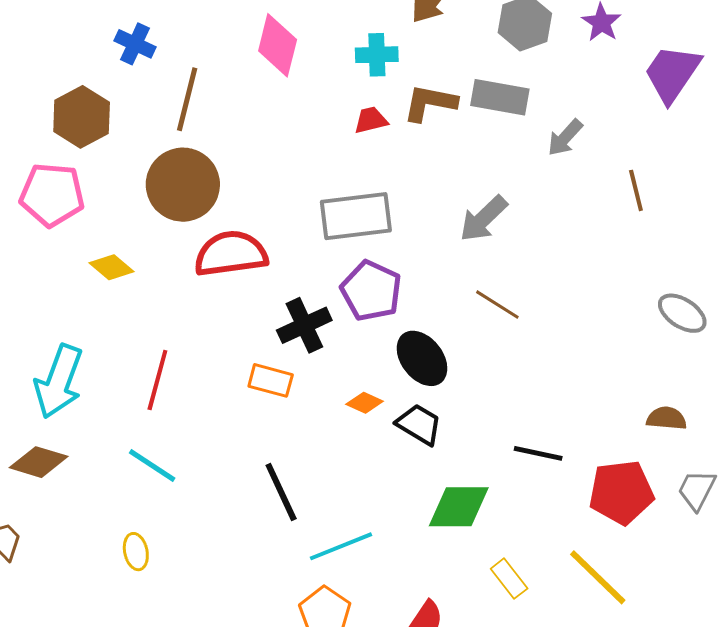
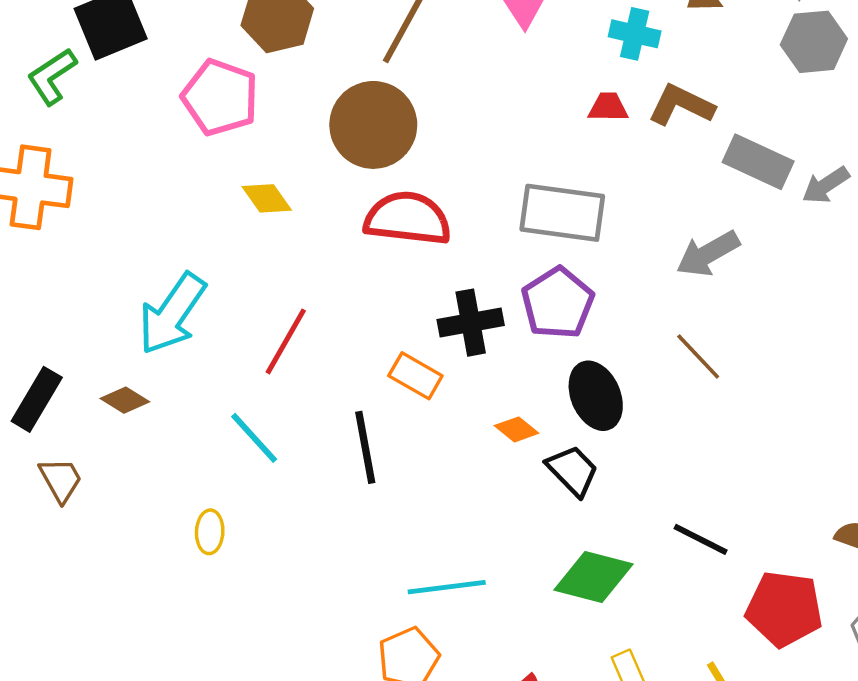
gray rectangle: (500, 97) -> (758, 162), moved
brown diamond: (39, 462) -> (125, 400), size x0.7
black line: (281, 492) -> (365, 447), moved

